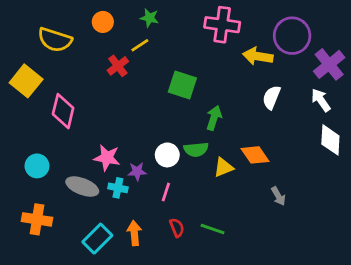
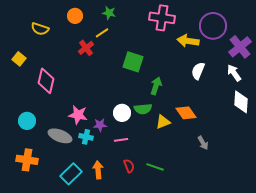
yellow semicircle: (55, 40) -> (40, 29), size x0.7
yellow square: (26, 81) -> (19, 59), size x0.6
pink line: (166, 192) -> (121, 140), turned 64

